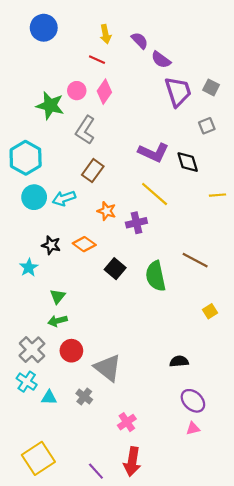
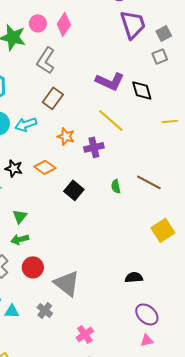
gray square: (211, 87) -> (164, 33), moved, turned 35
green semicircle: (156, 276) -> (116, 186), moved, size x0.5
yellow square: (210, 311) -> (163, 230), size x1.6

